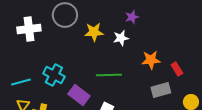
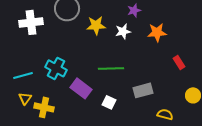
orange star: (151, 60) -> (157, 32), moved
gray rectangle: (161, 90) -> (143, 90), moved

